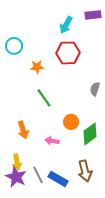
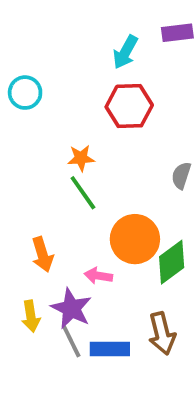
orange star: (37, 67) -> (81, 158), moved
orange circle: (71, 122) -> (135, 239), size x1.6
purple star: (16, 177) -> (71, 308), moved
blue rectangle: (58, 179) -> (110, 349), turned -30

